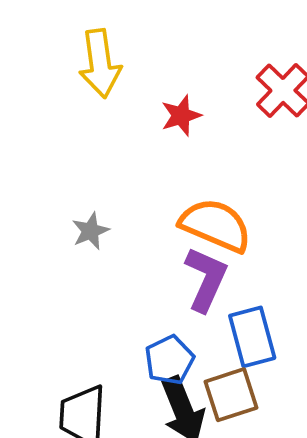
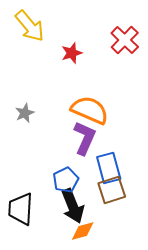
yellow arrow: (100, 64) -> (30, 26), turned -32
brown square: (231, 395) -> (112, 190), moved

